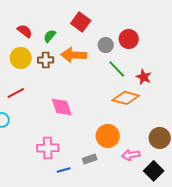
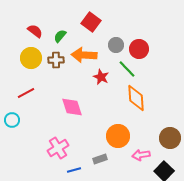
red circle: (129, 39) -> (139, 49), moved
red star: (144, 77) -> (101, 77), moved
orange diamond: (126, 98) -> (136, 98), turned 72
pink cross: (48, 148) -> (58, 148), turned -30

